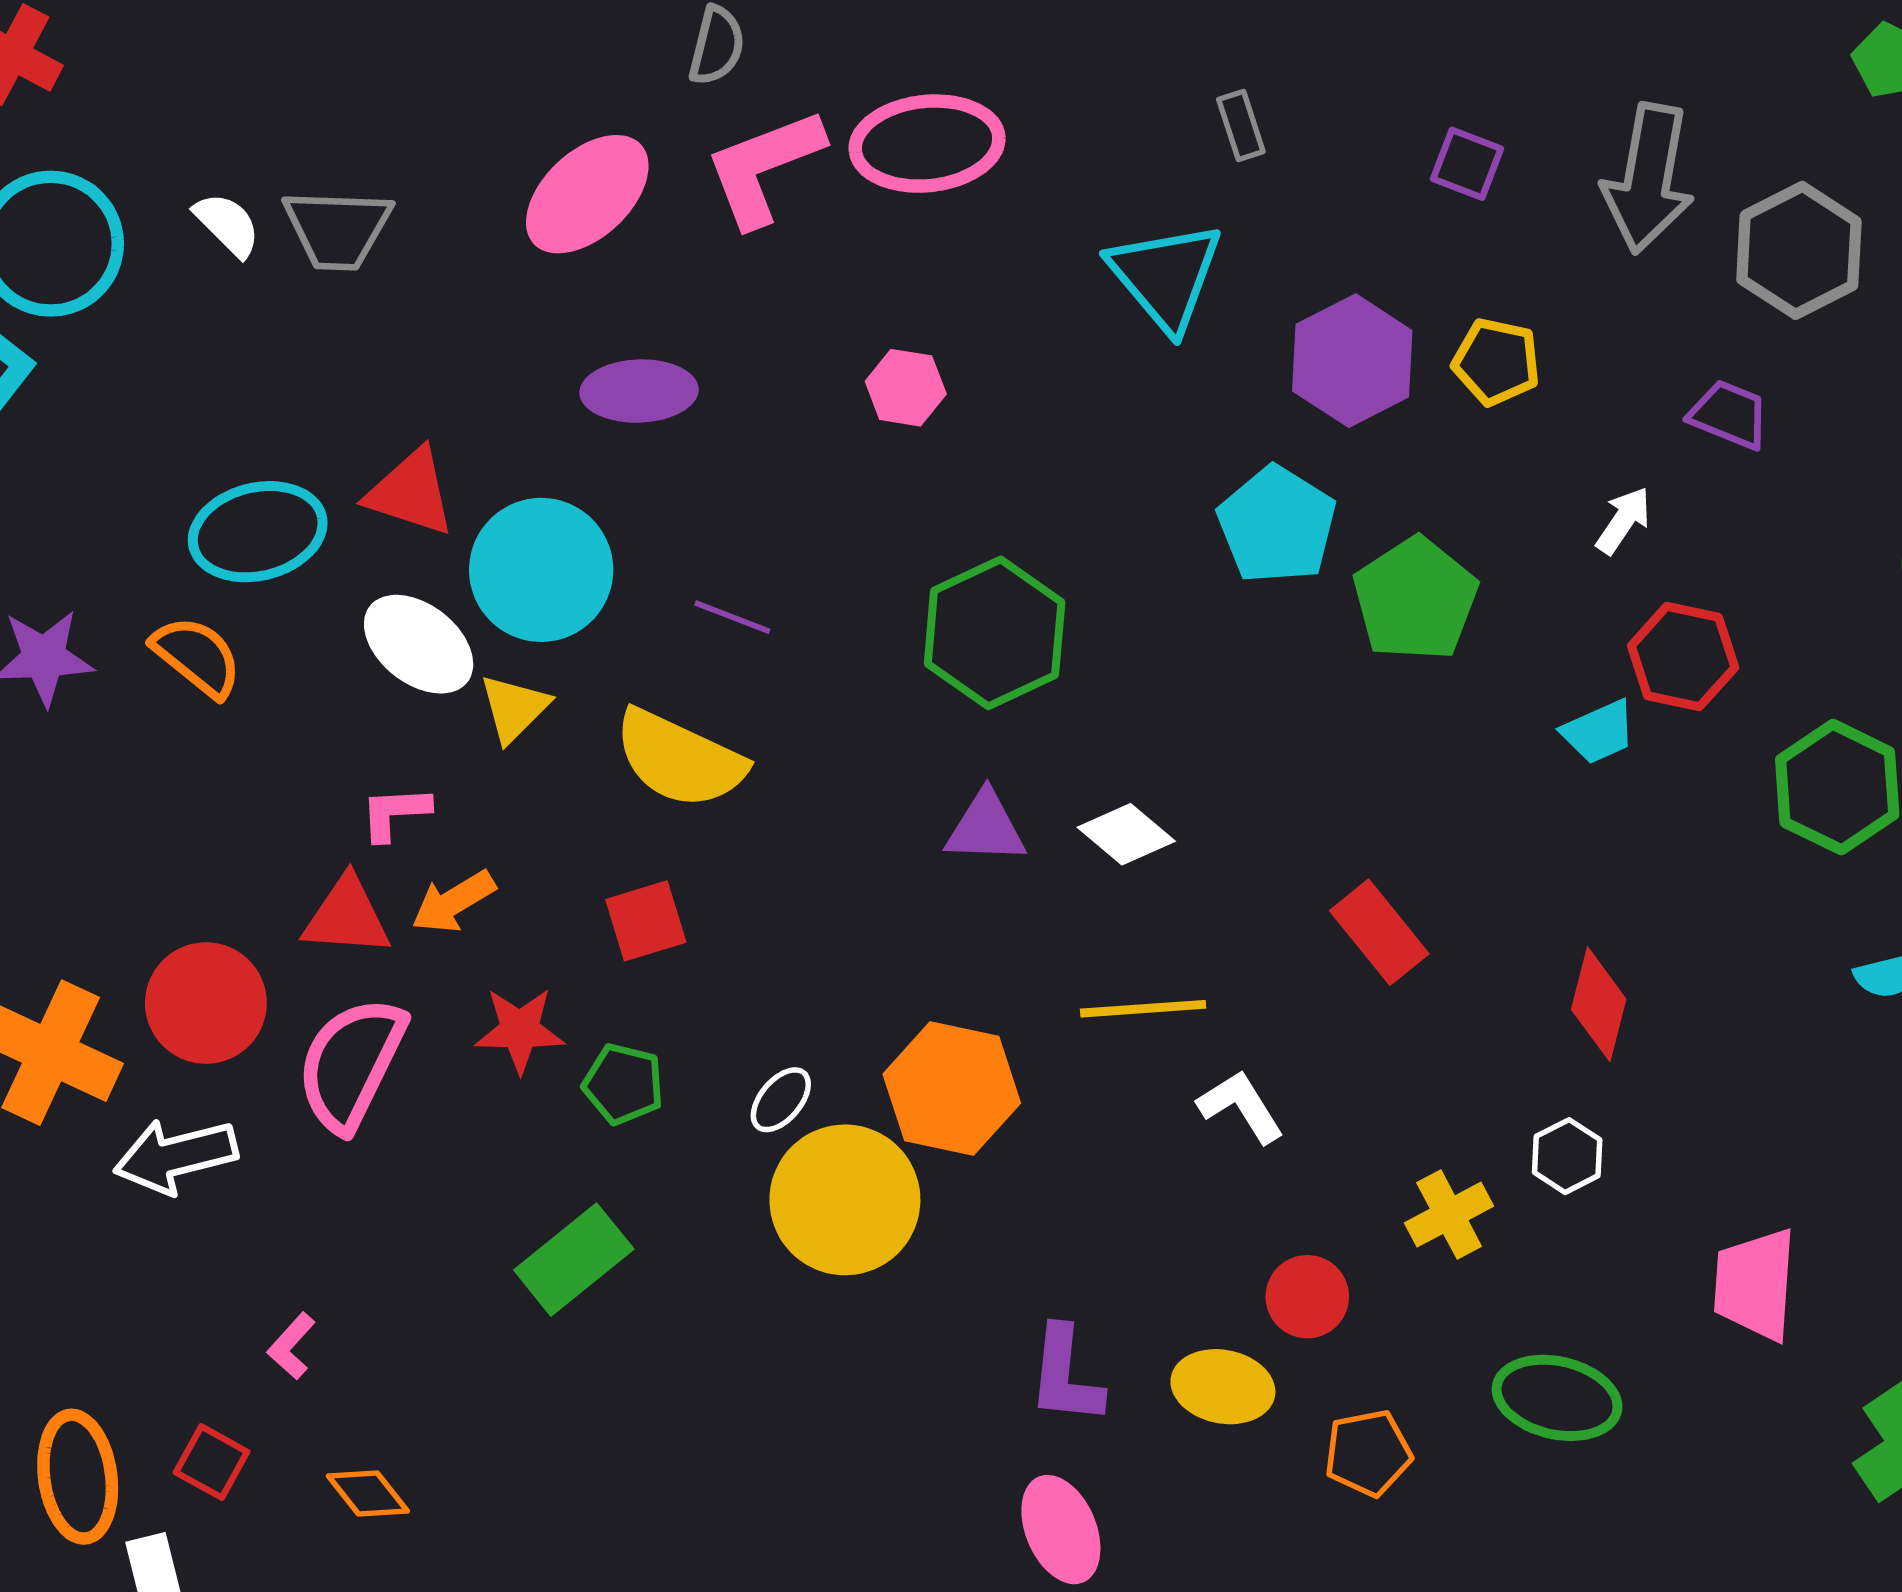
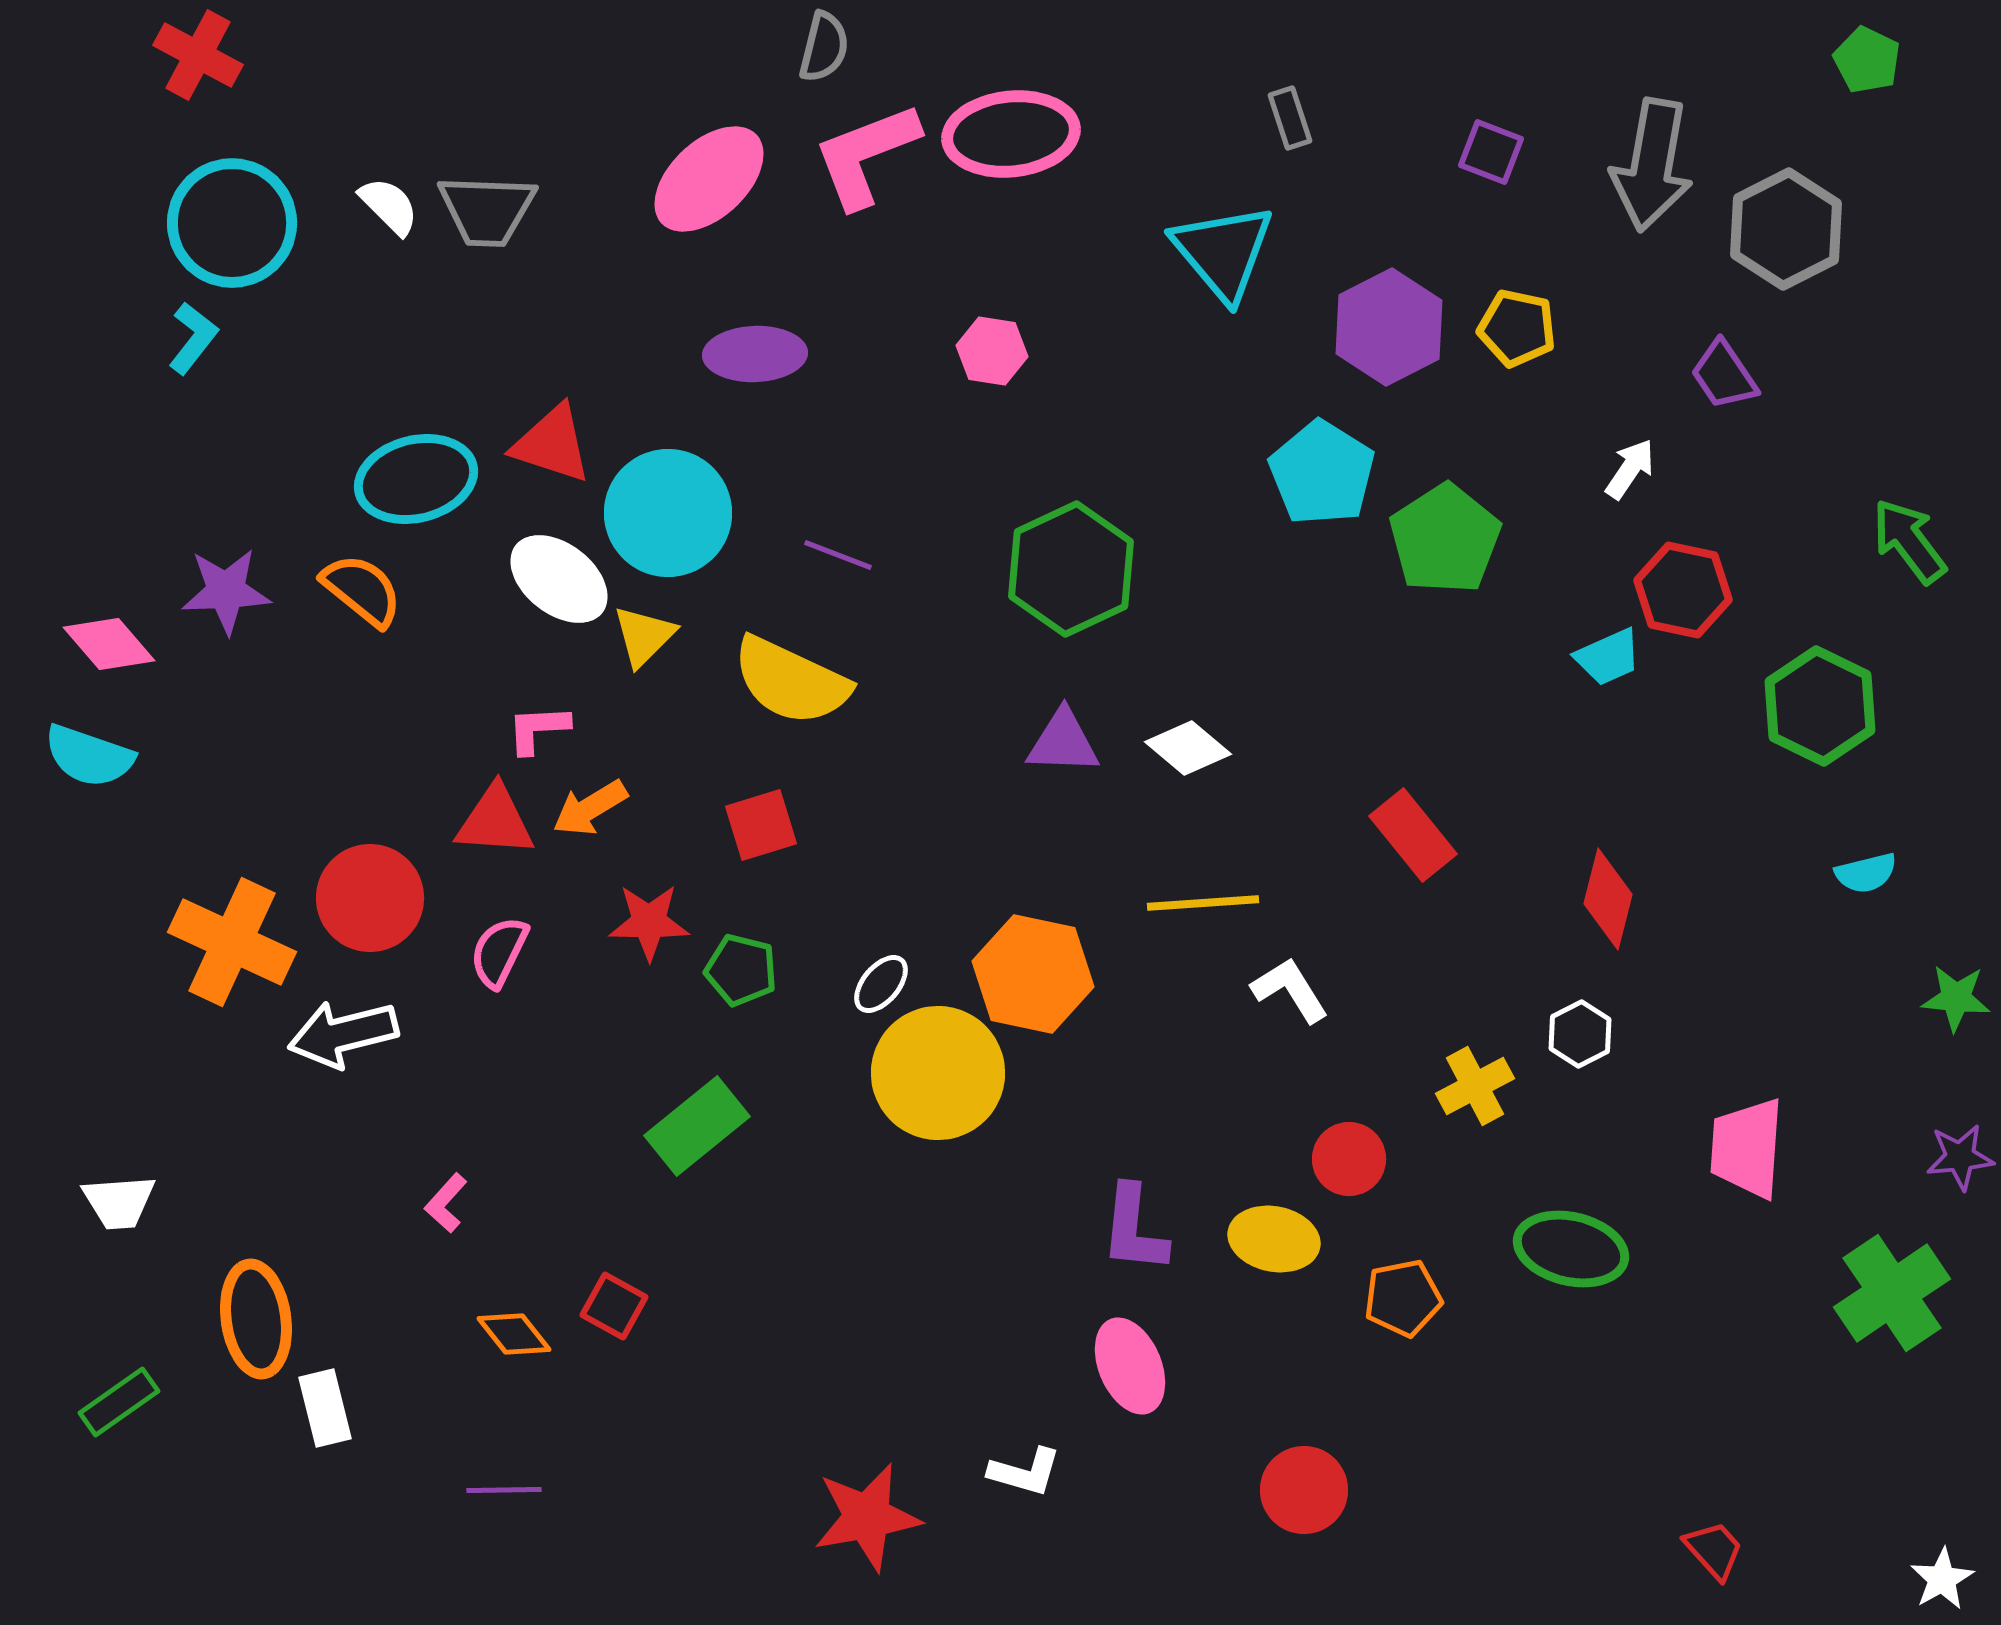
purple trapezoid: (1729, 415) -> (1724, 375), turned -146
pink semicircle: (351, 1064) -> (499, 952), size x0.6
red square: (212, 1462) -> (614, 1306), moved

